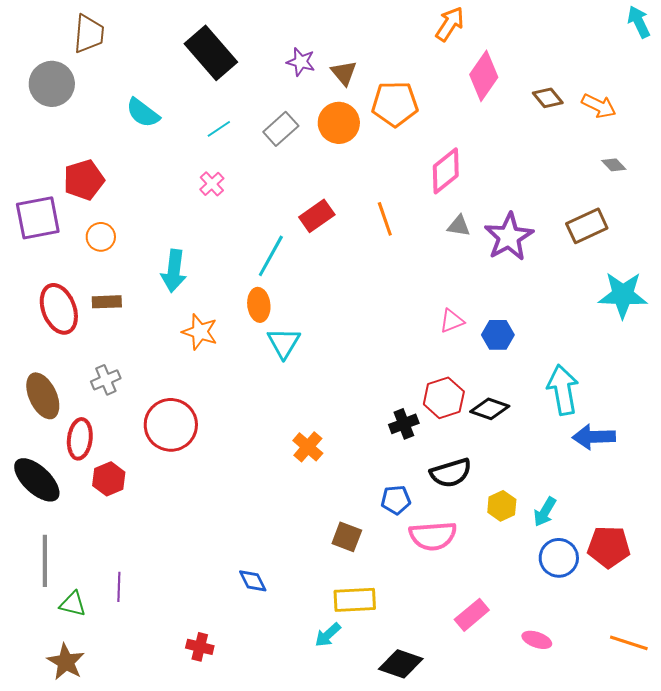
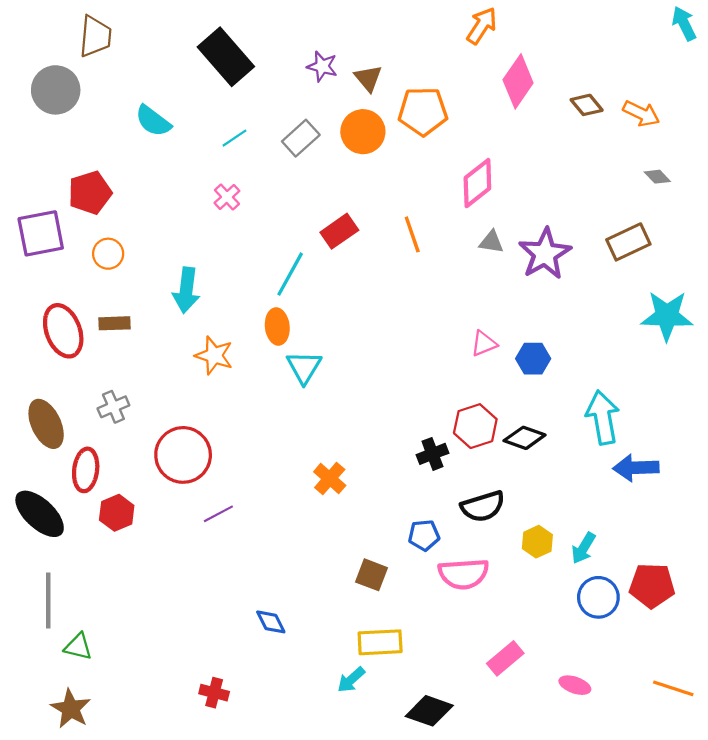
purple line: (119, 587) -> (218, 514), moved, turned 60

